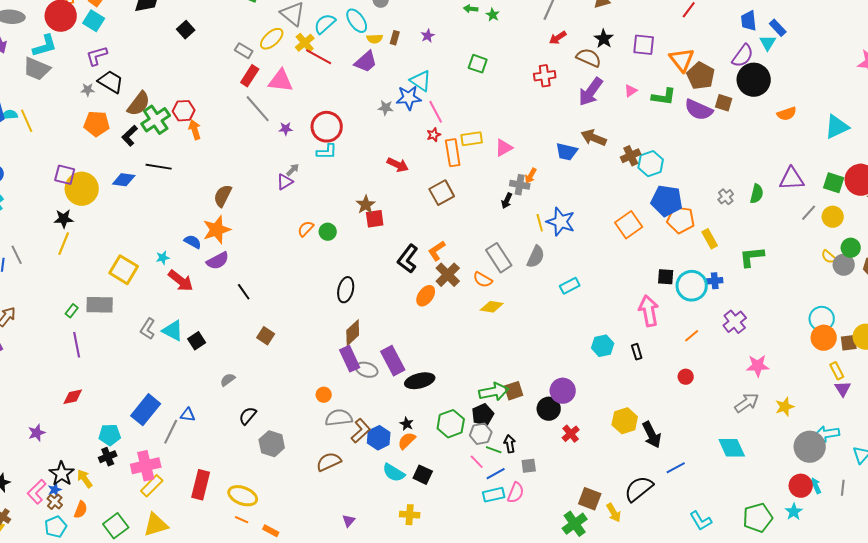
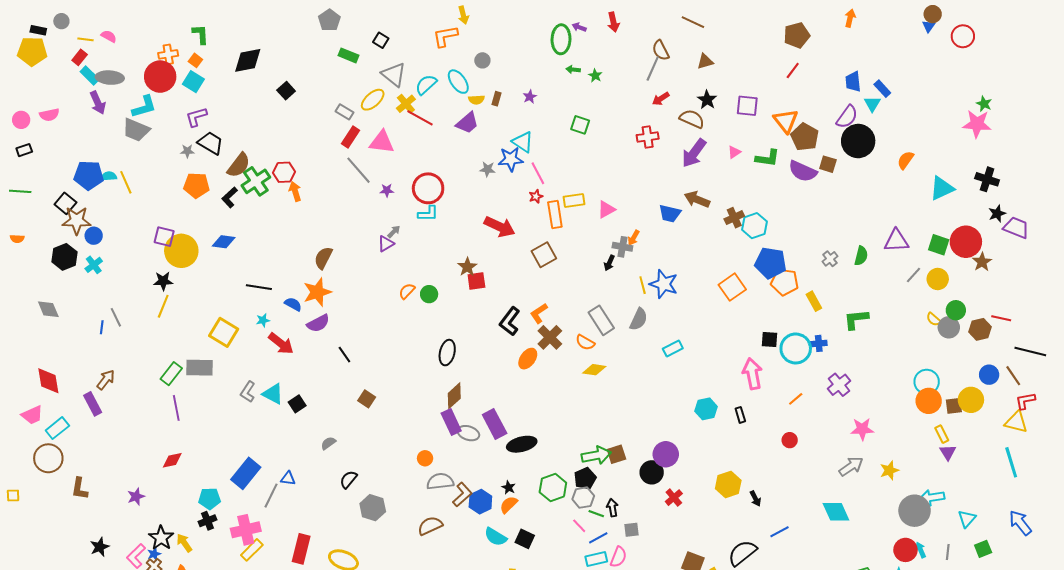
orange semicircle: (787, 114) -> (905, 160), moved, turned 144
red arrow: (398, 165) -> (500, 227), size x1.4
black line: (159, 167) -> (259, 287), moved
green rectangle: (72, 311) -> (171, 374), size x1.6
black arrow: (652, 435) -> (755, 499), size x0.6

